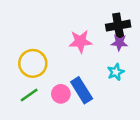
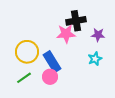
black cross: (118, 26) -> (76, 21), moved
blue rectangle: (82, 90) -> (52, 62), moved

